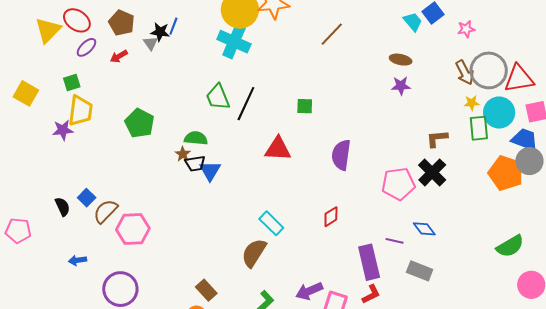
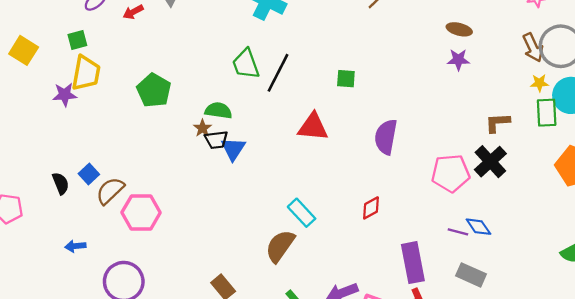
purple line: (395, 241) -> (458, 232), moved

